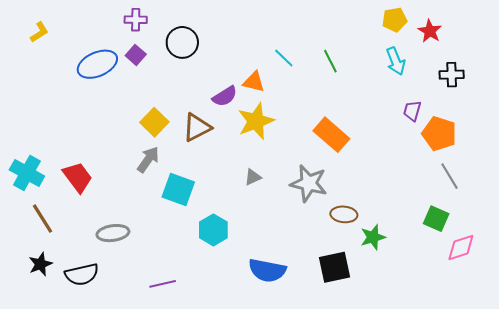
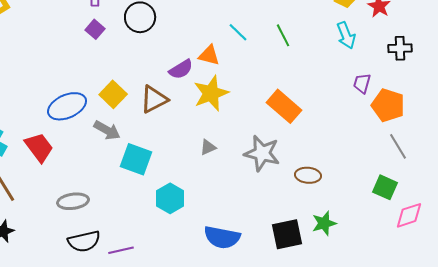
blue ellipse: (97, 64) -> (67, 106), moved
gray arrow: (148, 160) -> (107, 130), turned 84
brown ellipse: (344, 214) -> (308, 175), moved
green star: (373, 237) -> (324, 223), moved
black semicircle: (82, 274) -> (84, 241), moved

